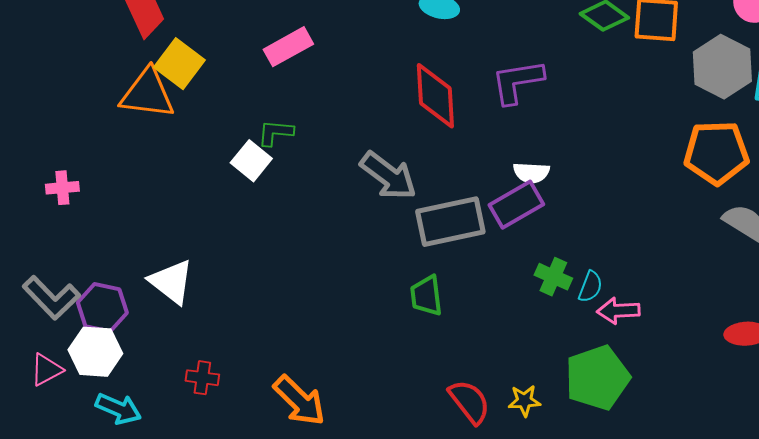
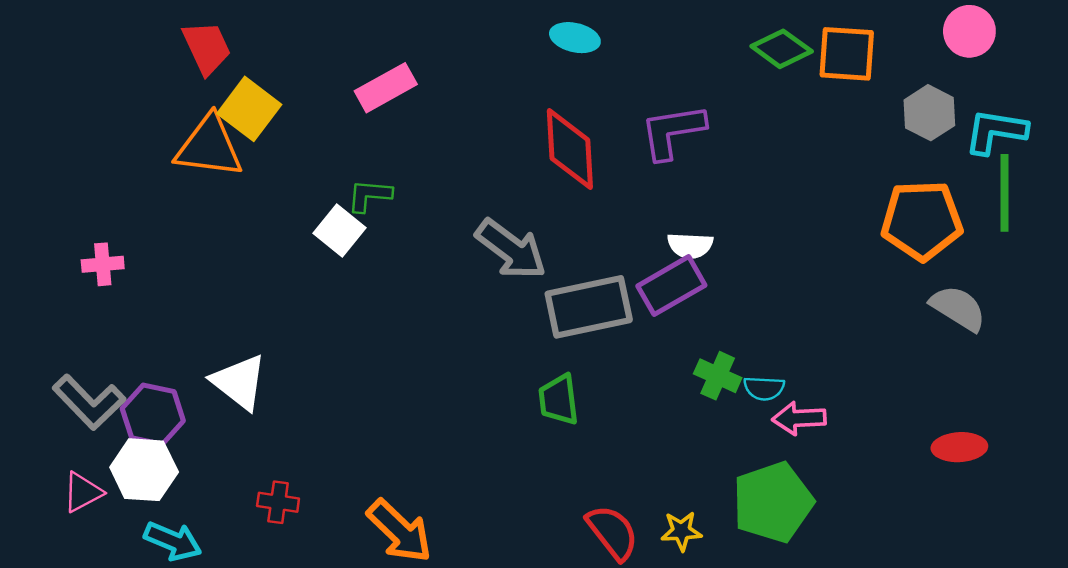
gray hexagon: (722, 67) -> (929, 113), size x0.7
cyan semicircle: (590, 287) -> (764, 388), turned 72

